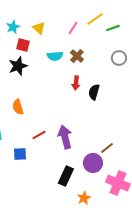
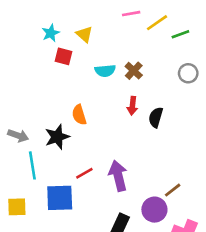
pink line: (73, 28) -> (131, 14), moved, turned 48
black star: (18, 66) -> (57, 137), moved
orange semicircle: (18, 107) -> (79, 115), moved
blue square: (20, 154) -> (60, 198), size x1.6

